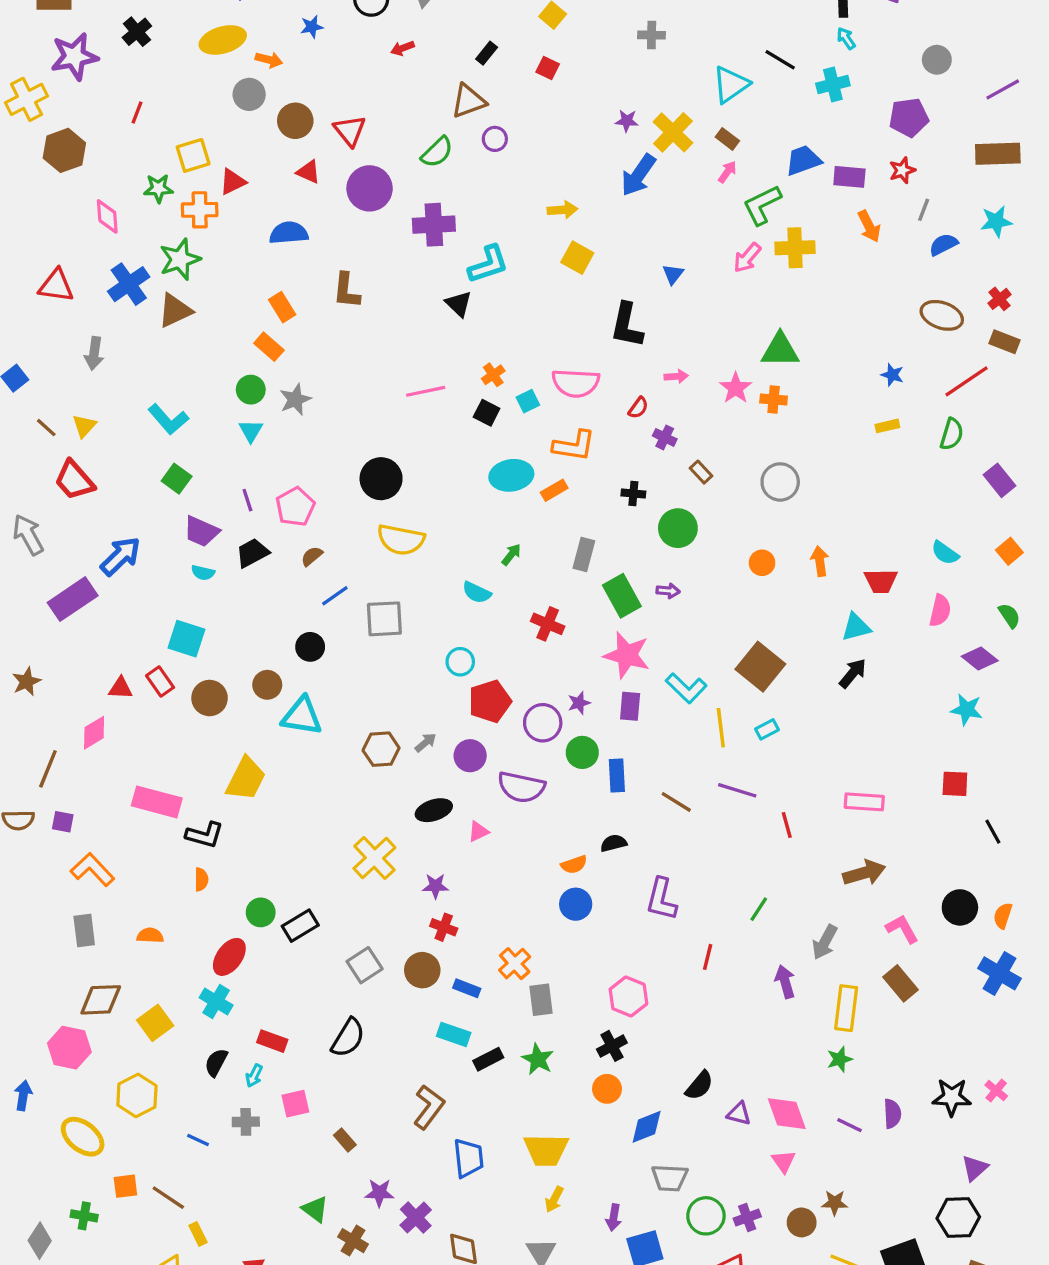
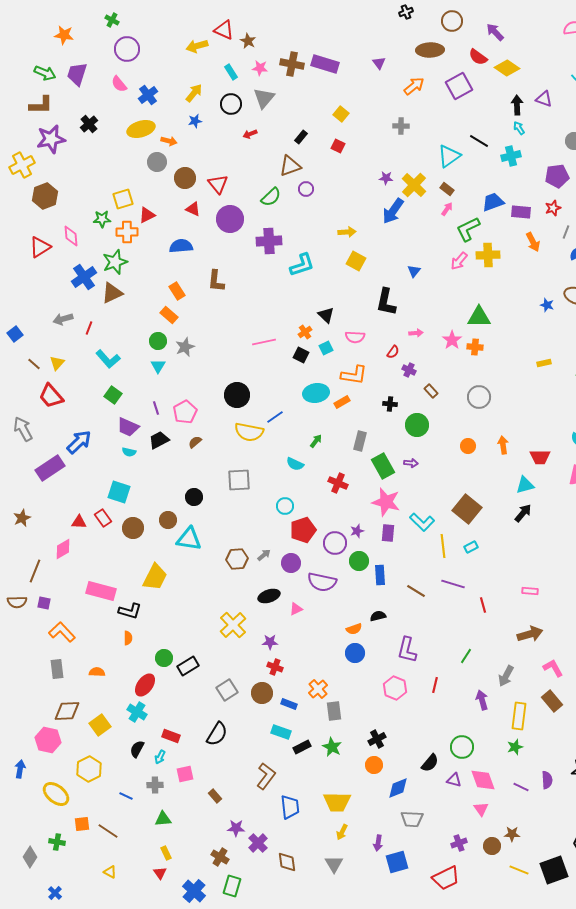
red line: (137, 113) -> (89, 328), moved
red triangle: (56, 286) -> (40, 247), moved, turned -40
black triangle: (459, 304) -> (326, 315), moved
gray arrow: (94, 353) -> (63, 319), turned 66
blue star: (892, 375) -> (547, 305), moved
pink semicircle: (576, 383) -> (355, 337), size x0.7
blue line: (335, 596) -> (275, 417), moved
pink rectangle: (864, 802) -> (530, 591), size x0.7
pink hexagon: (628, 997) -> (395, 688), moved
green triangle: (315, 1209) -> (163, 819), moved, turned -42
green circle: (706, 1216) -> (462, 747), moved
yellow rectangle: (198, 1234) -> (166, 853), moved

